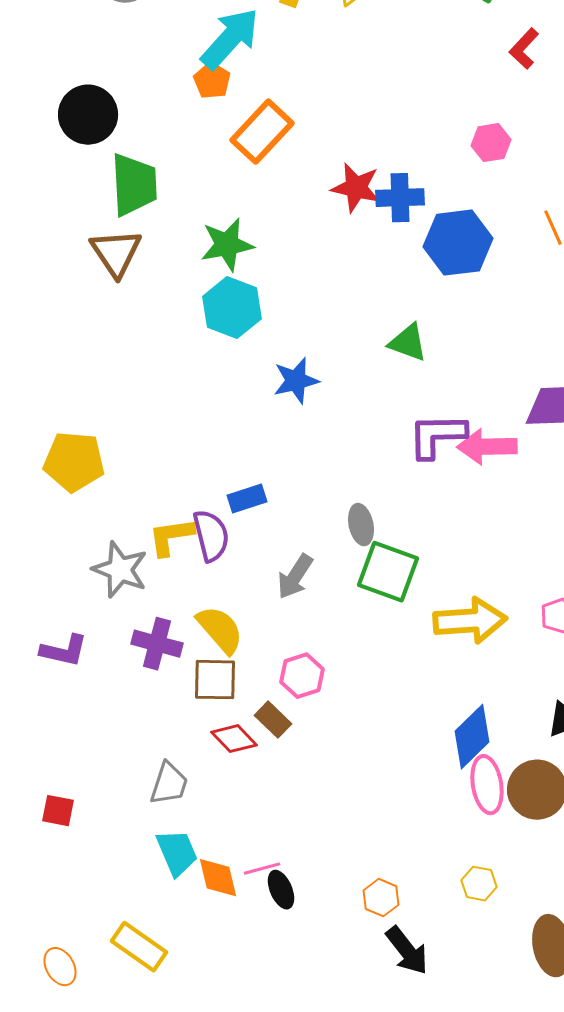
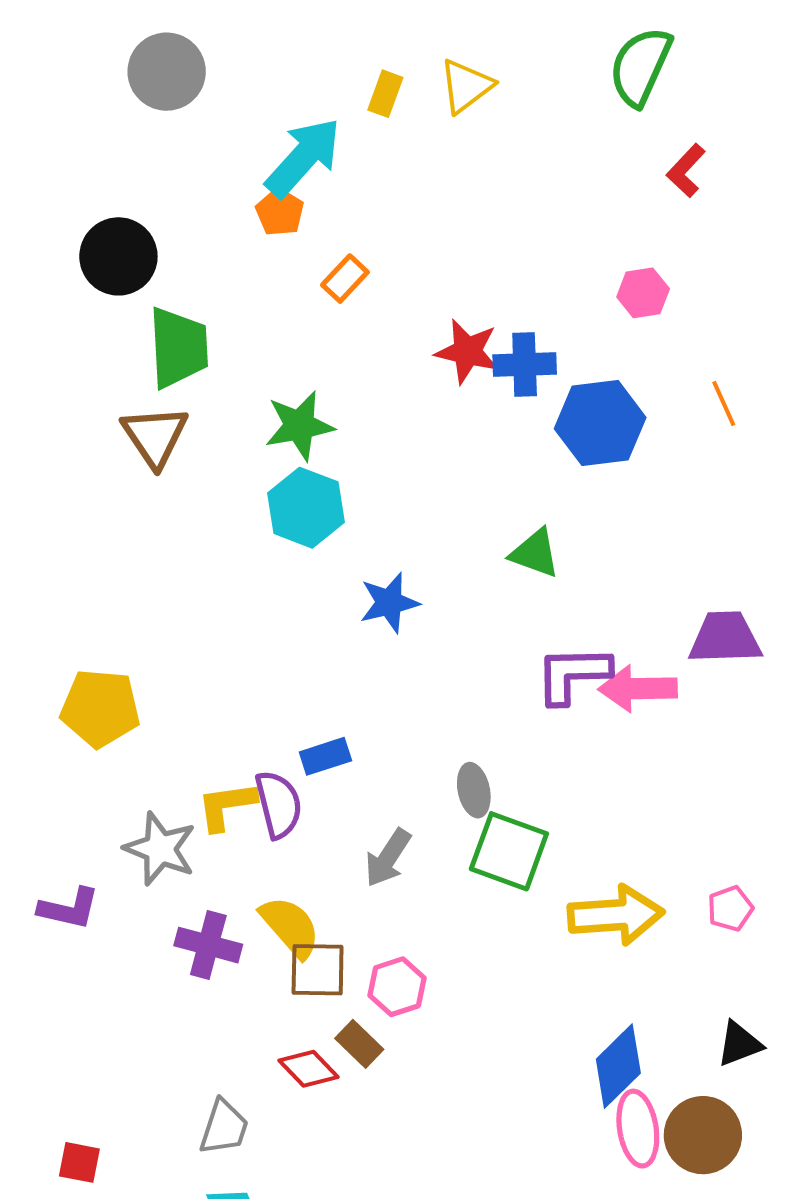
orange rectangle: (262, 132) -> (345, 279), size x0.6
purple L-shape: (64, 651) -> (69, 909), moved
brown square: (215, 680) -> (318, 970), moved

